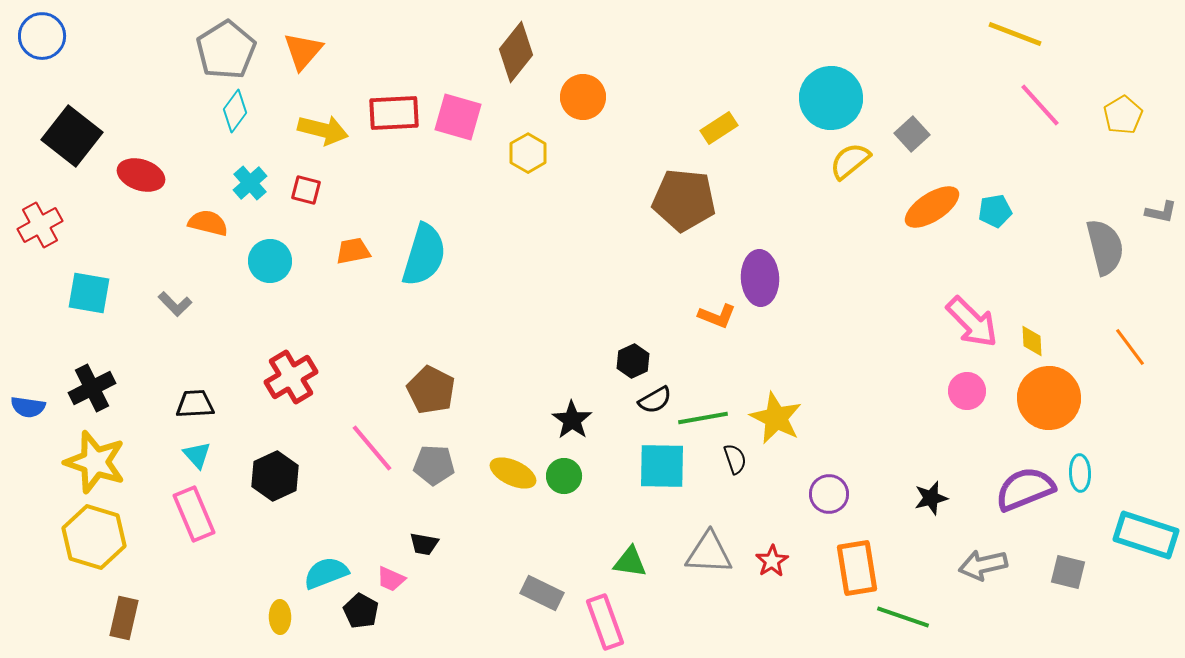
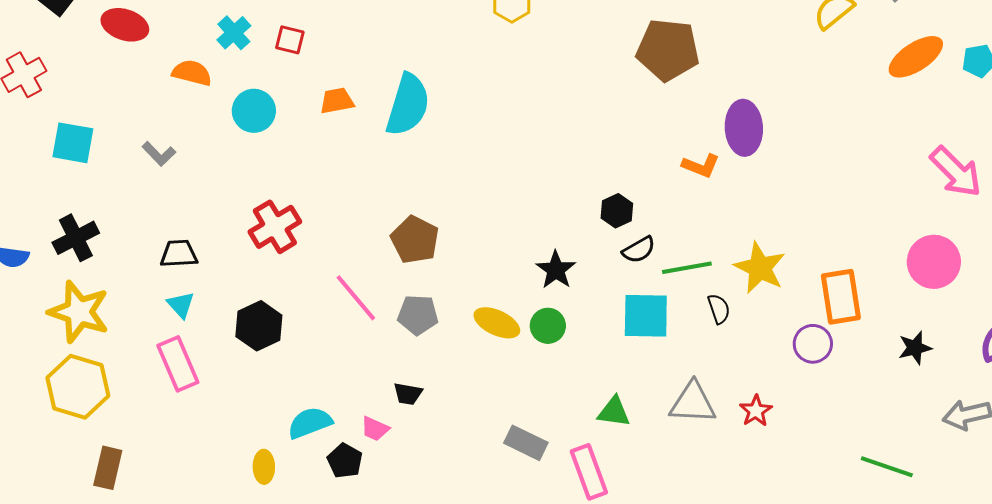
pink circle: (967, 391) -> (934, 262), moved, size x1.4
orange rectangle: (857, 568) -> (841, 297), moved

